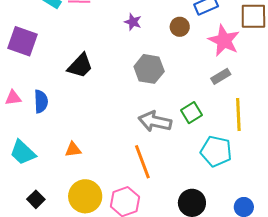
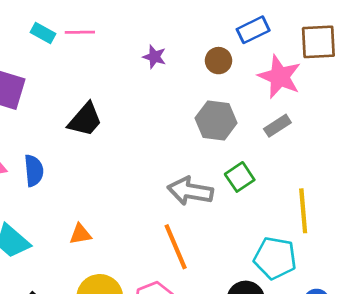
gray hexagon: (149, 69) -> (216, 121), moved
yellow line: (238, 115) -> (303, 211), moved
cyan pentagon: (216, 151) -> (275, 258), moved

